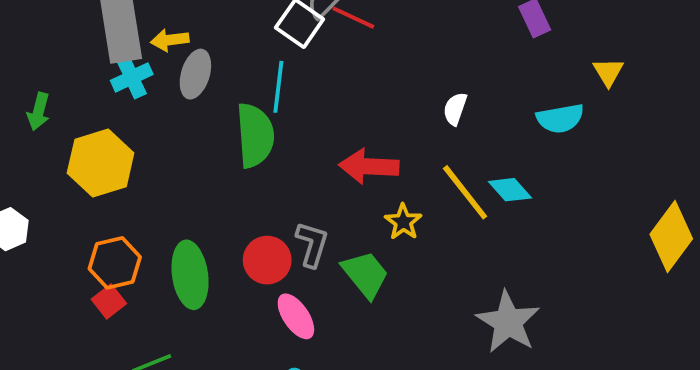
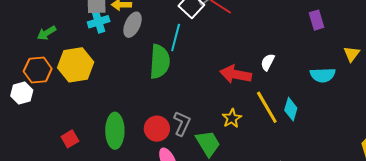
green arrow: (38, 111) -> (47, 33), turned 36
red arrow: (369, 166) -> (236, 74), moved
cyan diamond: (510, 190) -> (291, 109), turned 50
orange hexagon: (115, 263) -> (38, 70), moved

